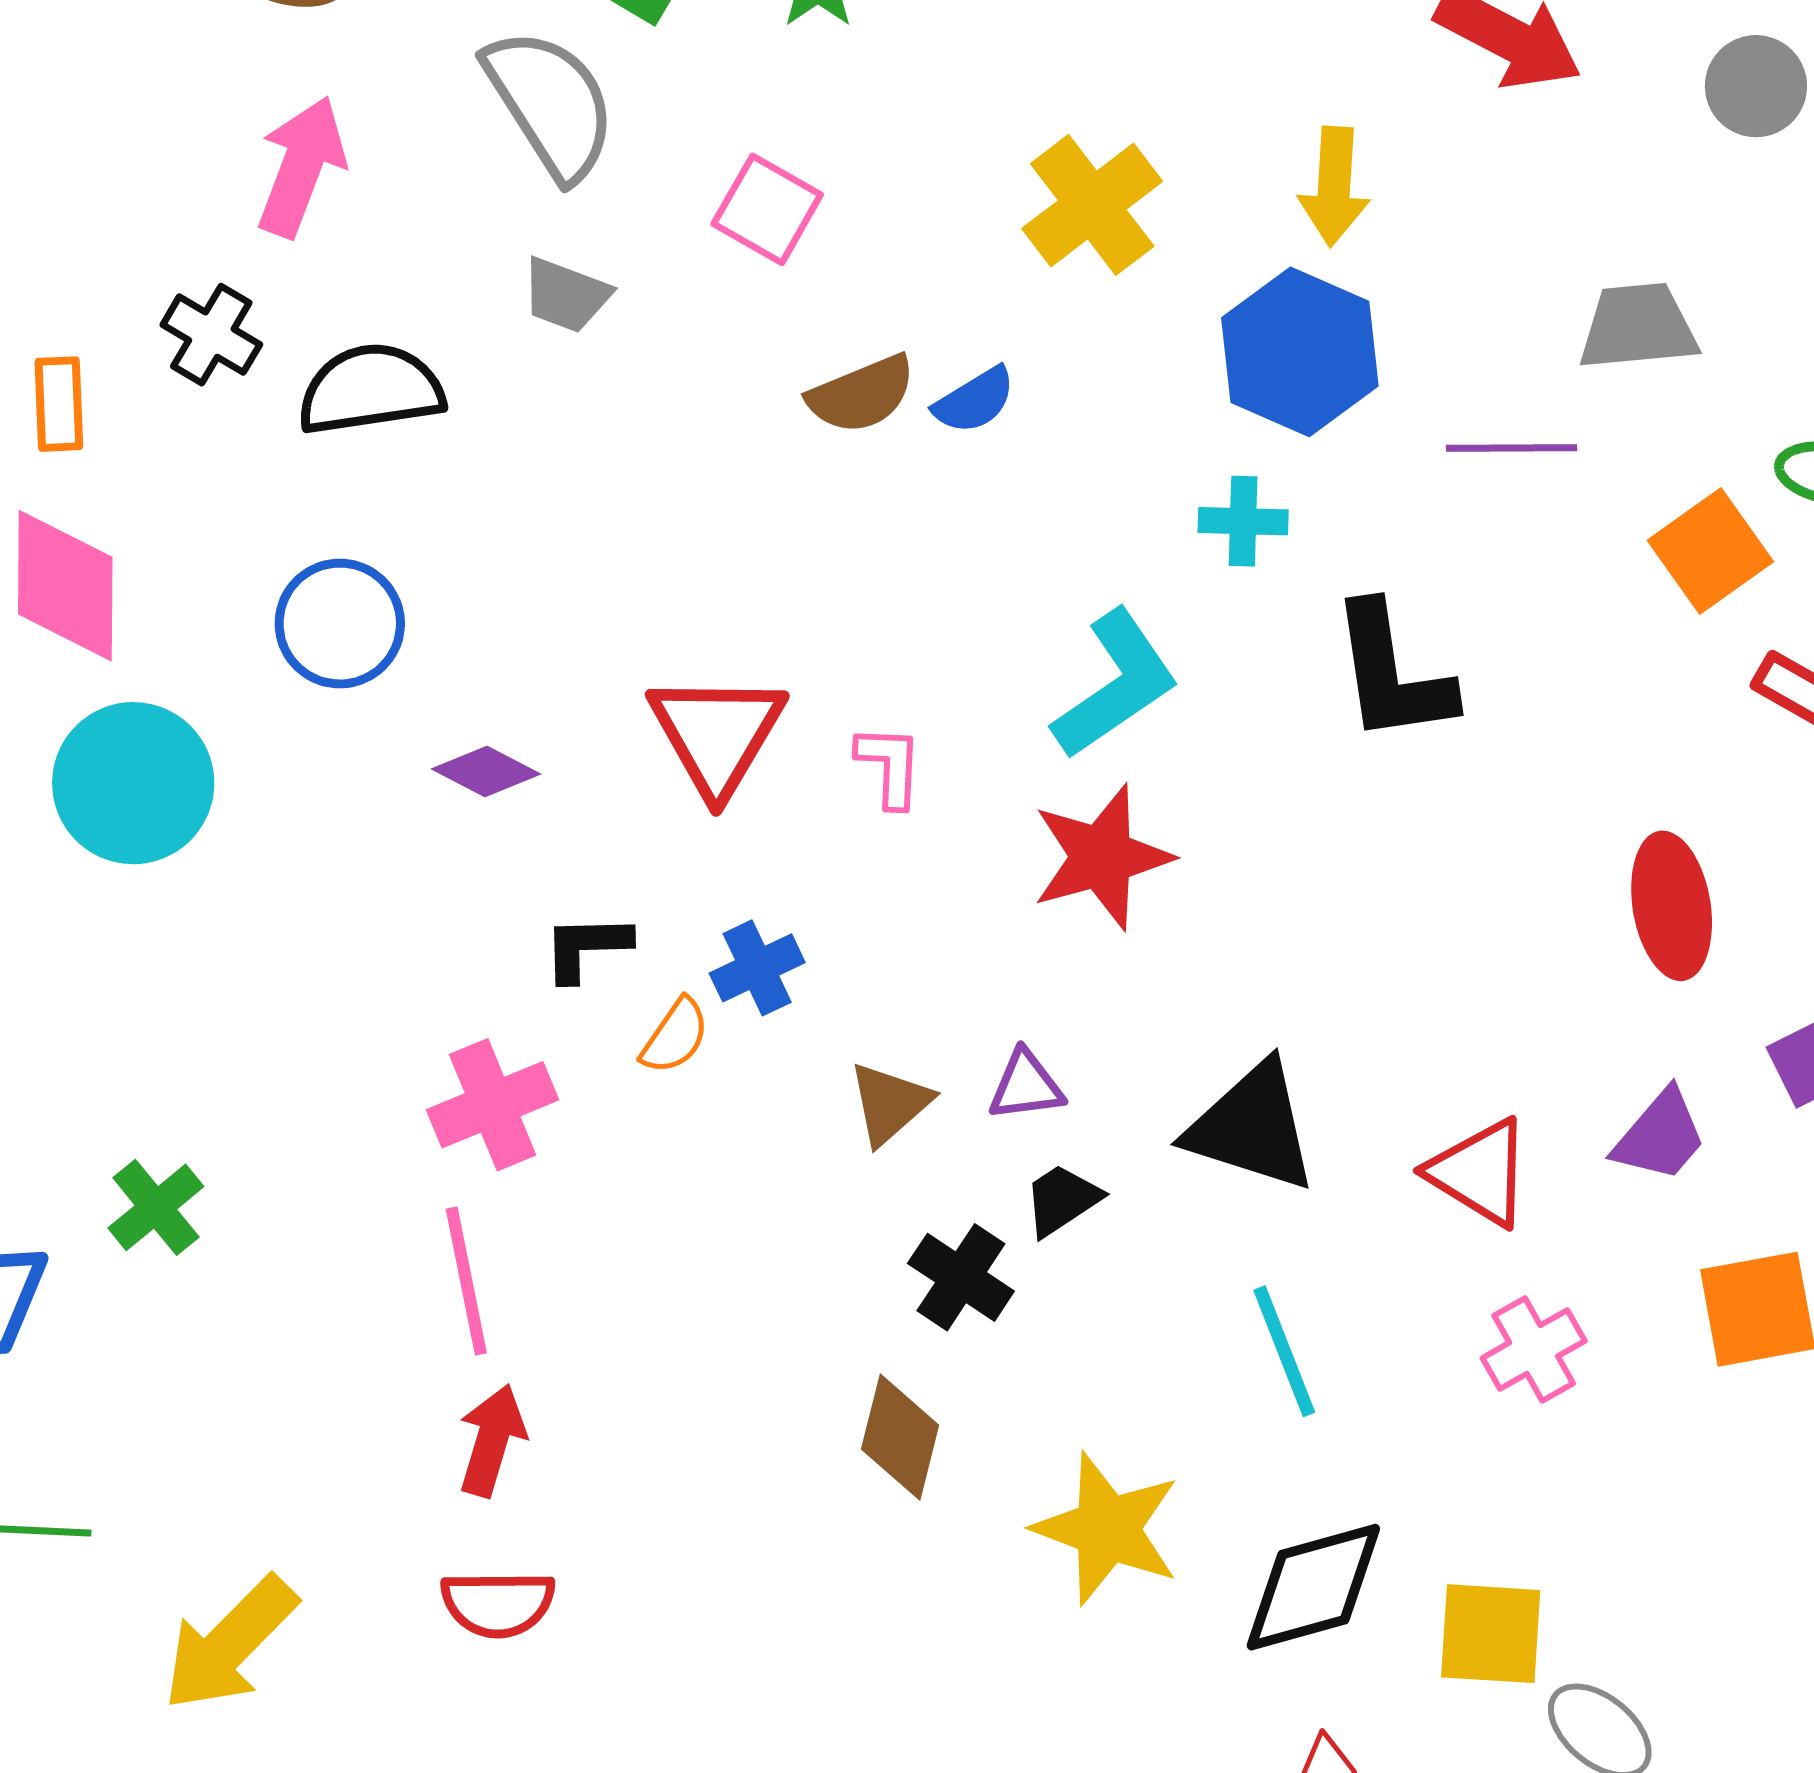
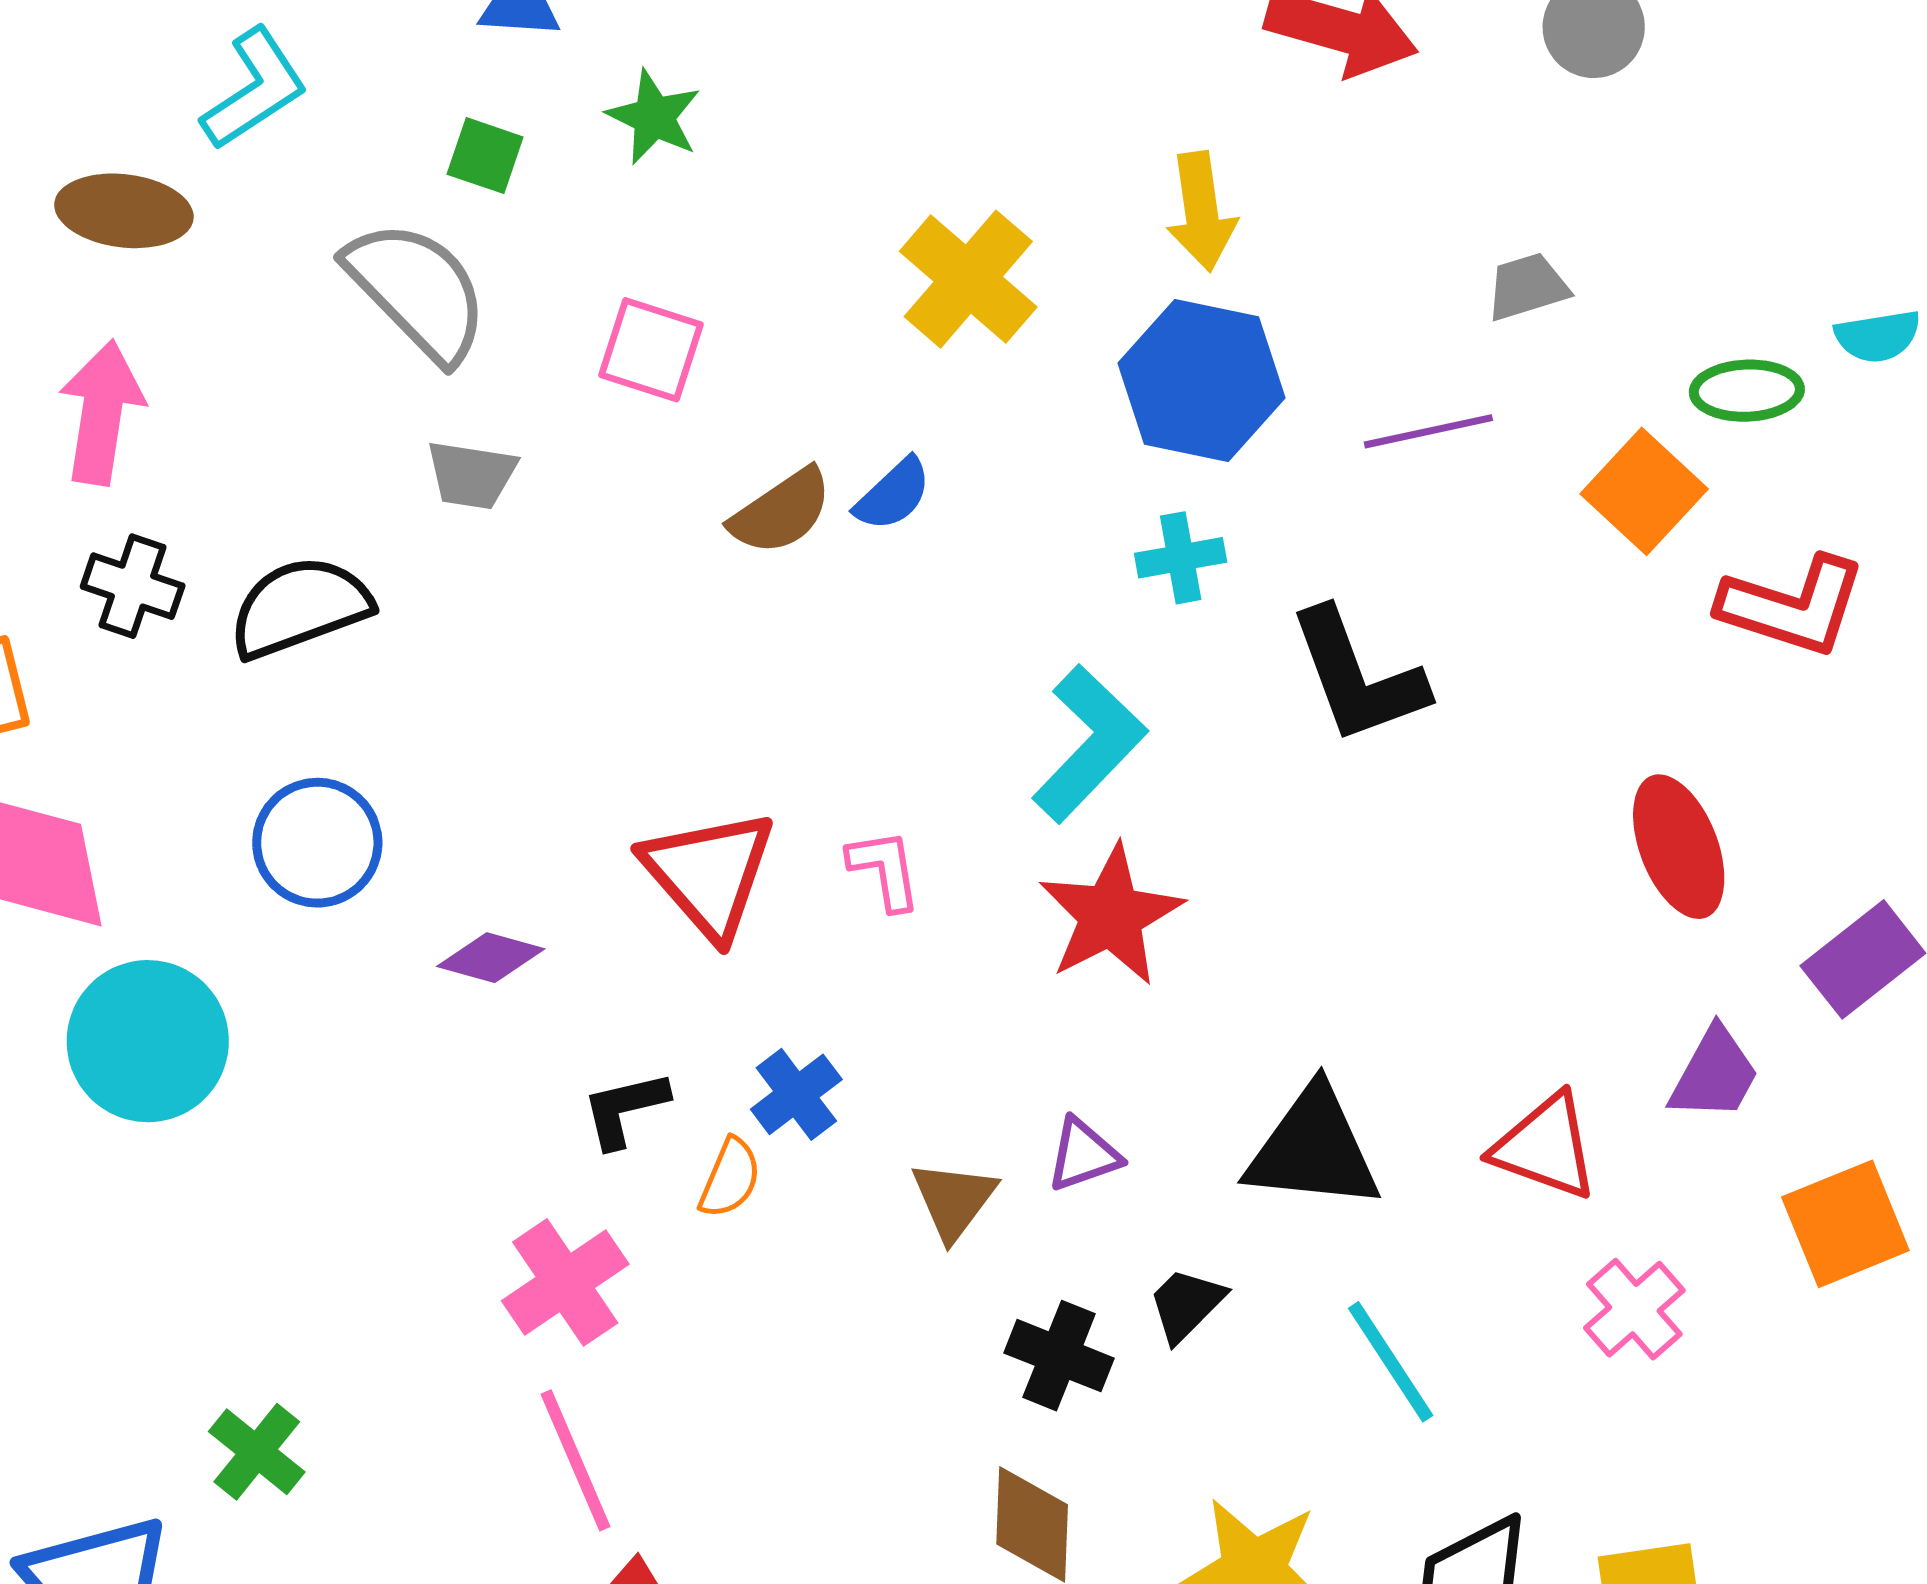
pink arrow: (301, 167) -> (102, 412), moved
gray trapezoid: (1638, 327) -> (1527, 287), size x0.7
black trapezoid: (1062, 1200) -> (1186, 1305), moved

